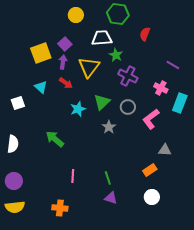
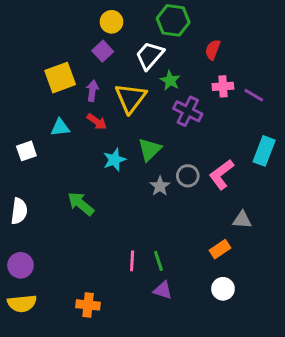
white trapezoid: (102, 38) -> (150, 56), turned -45
purple square: (65, 44) -> (103, 51), moved
cyan triangle: (41, 87) -> (60, 127), turned -48
pink cross: (161, 88) -> (223, 86), moved, turned -32
gray circle: (128, 107) -> (188, 176), moved
pink line: (73, 176) -> (132, 261), moved

